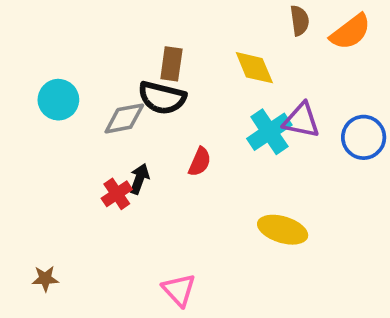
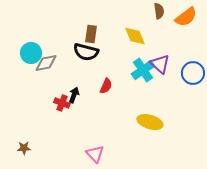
gray diamond: (124, 118) -> (46, 63), moved
purple triangle: (301, 120) -> (160, 64), turned 30
red cross: (117, 194) -> (62, 103), turned -35

